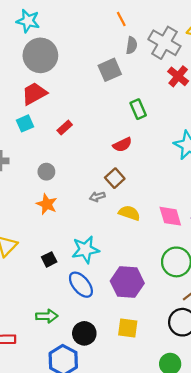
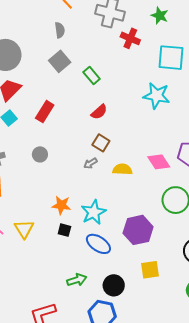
gray semicircle: (132, 45) -> (60, 30), moved
gray square: (110, 70) -> (60, 61), moved
green rectangle: (138, 109) -> (92, 75), moved
red rectangle: (65, 128) -> (45, 112), size x1.5
orange star: (47, 204) -> (61, 205), moved
black square: (49, 259) -> (64, 230), turned -32

